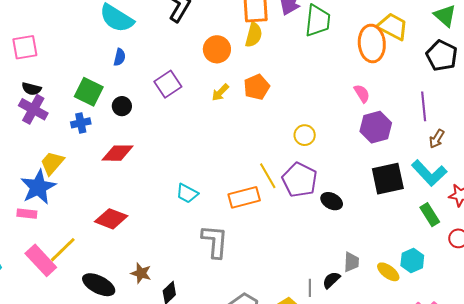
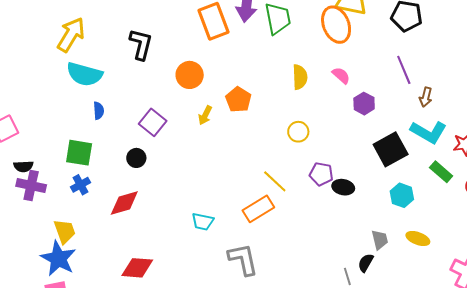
yellow semicircle: (254, 35) -> (300, 77), moved
black circle: (122, 106) -> (136, 158), moved
purple hexagon: (376, 127) -> (364, 104), size x0.7
yellow trapezoid: (52, 163) -> (65, 231), turned 136
purple pentagon: (300, 180) -> (321, 174), moved, size x0.7
cyan hexagon: (412, 260) -> (402, 195), moved

